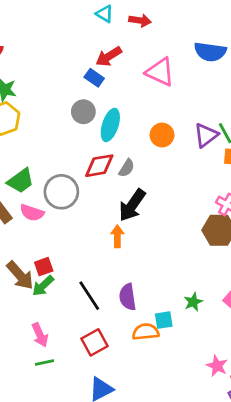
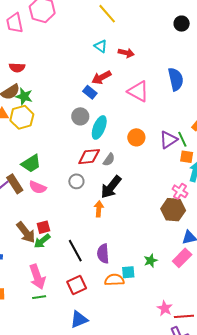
blue semicircle: (210, 52) -> (176, 79), turned -115
gray circle: (61, 192) -> (76, 181), moved, size x0.6
pink arrow: (40, 335) -> (37, 277), size x1.4

